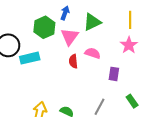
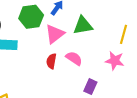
pink star: (129, 45) -> (115, 61), turned 30

